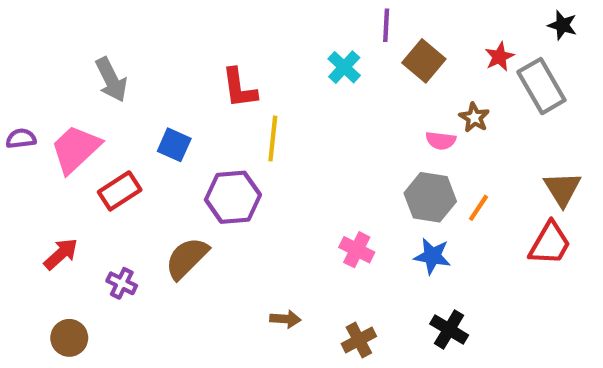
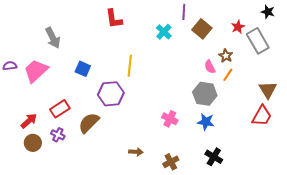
red L-shape: (239, 88) -> (114, 19), moved
pink semicircle: (441, 141) -> (210, 67), turned 56
red rectangle: (120, 191) -> (60, 109), moved
orange line: (478, 208) -> (228, 75), moved
brown circle: (69, 338) -> (33, 143), moved

